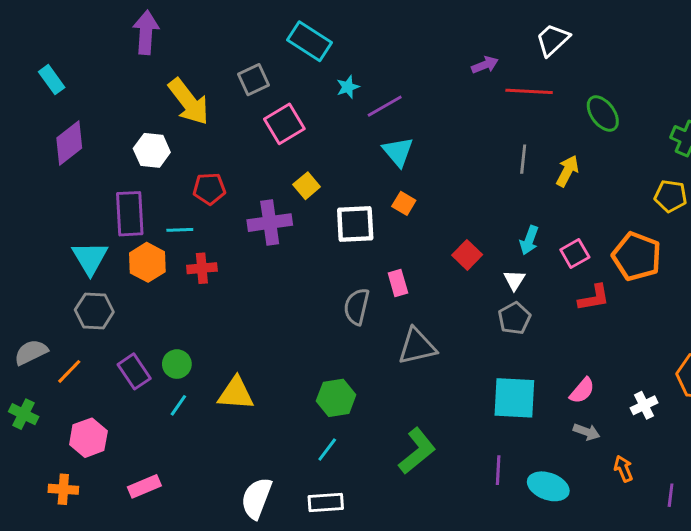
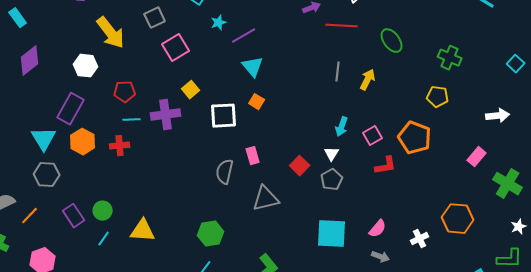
purple rectangle: (130, 214) -> (71, 109), turned 32
cyan line: (180, 230) -> (132, 120), moved
red square: (467, 255) -> (300, 166), moved

